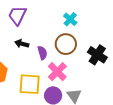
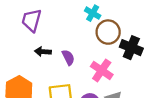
brown circle: (66, 44) -> (108, 32), moved
pink cross: (57, 72) -> (102, 70), moved

